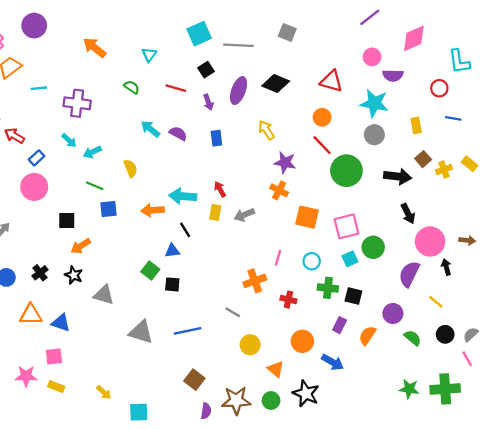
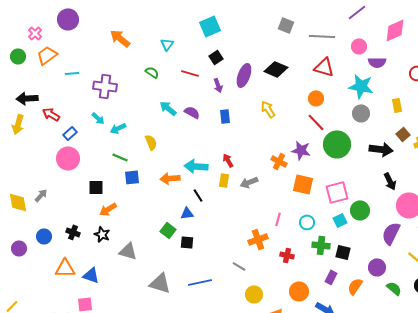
gray line: (239, 45) -> (322, 36), moved
purple star: (285, 163) -> (301, 150), moved
black cross: (40, 273) -> (73, 232), turned -32

